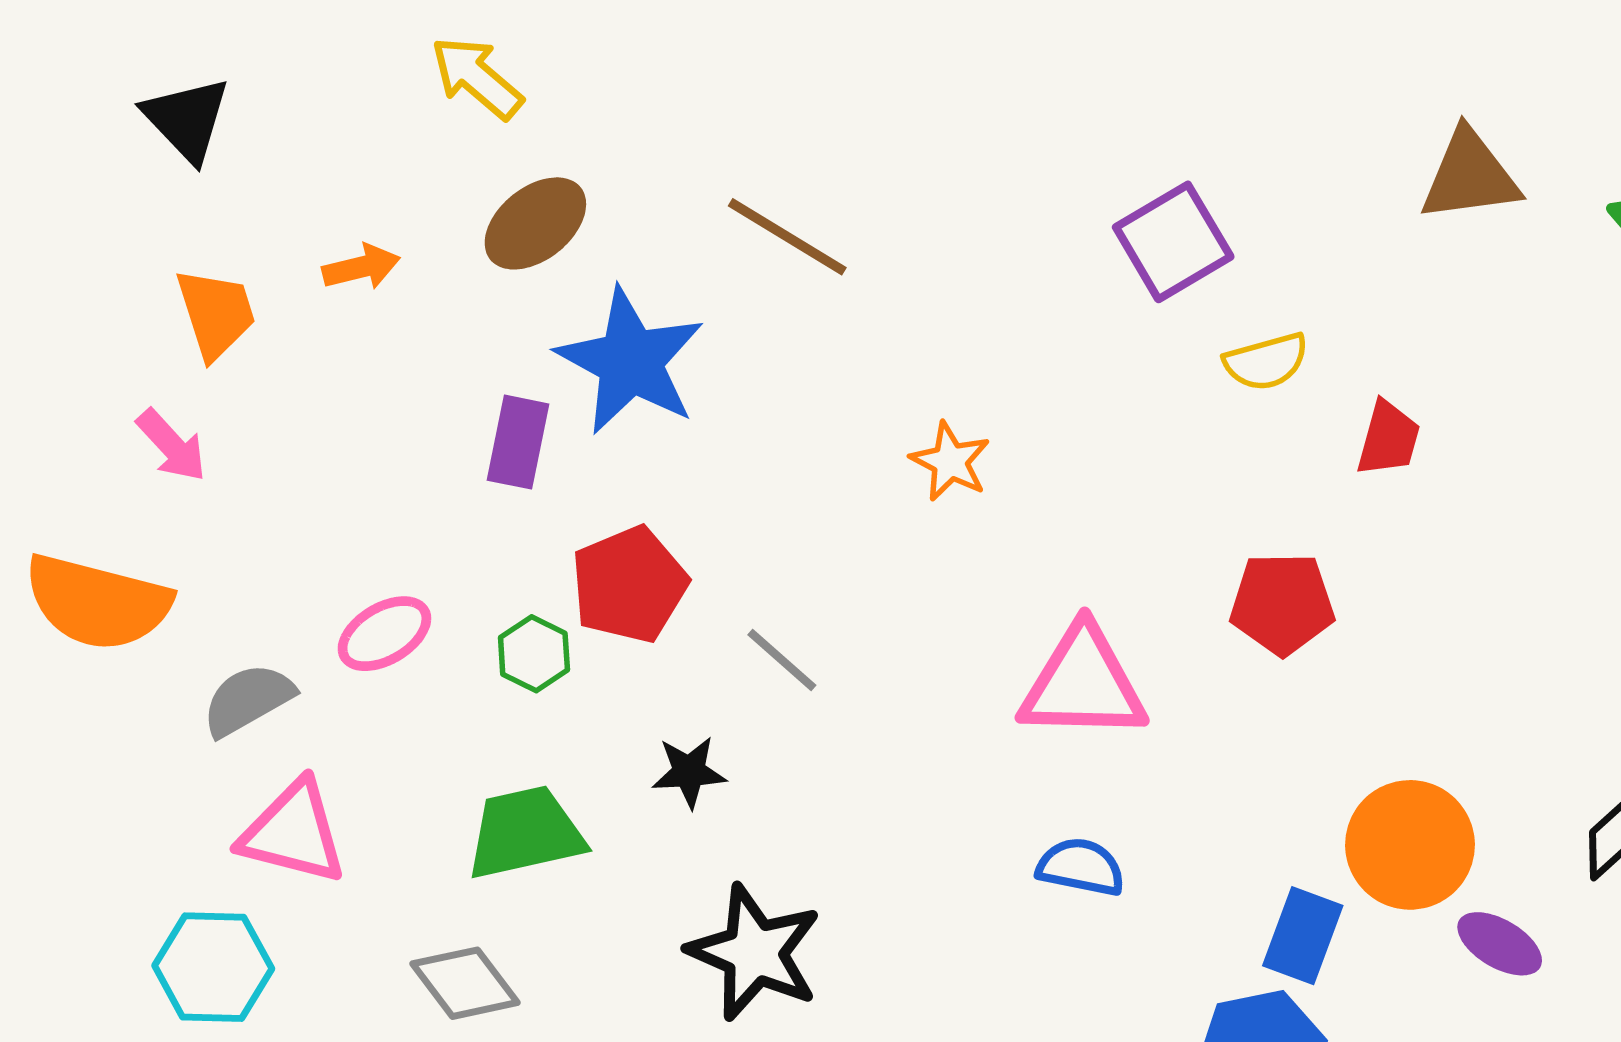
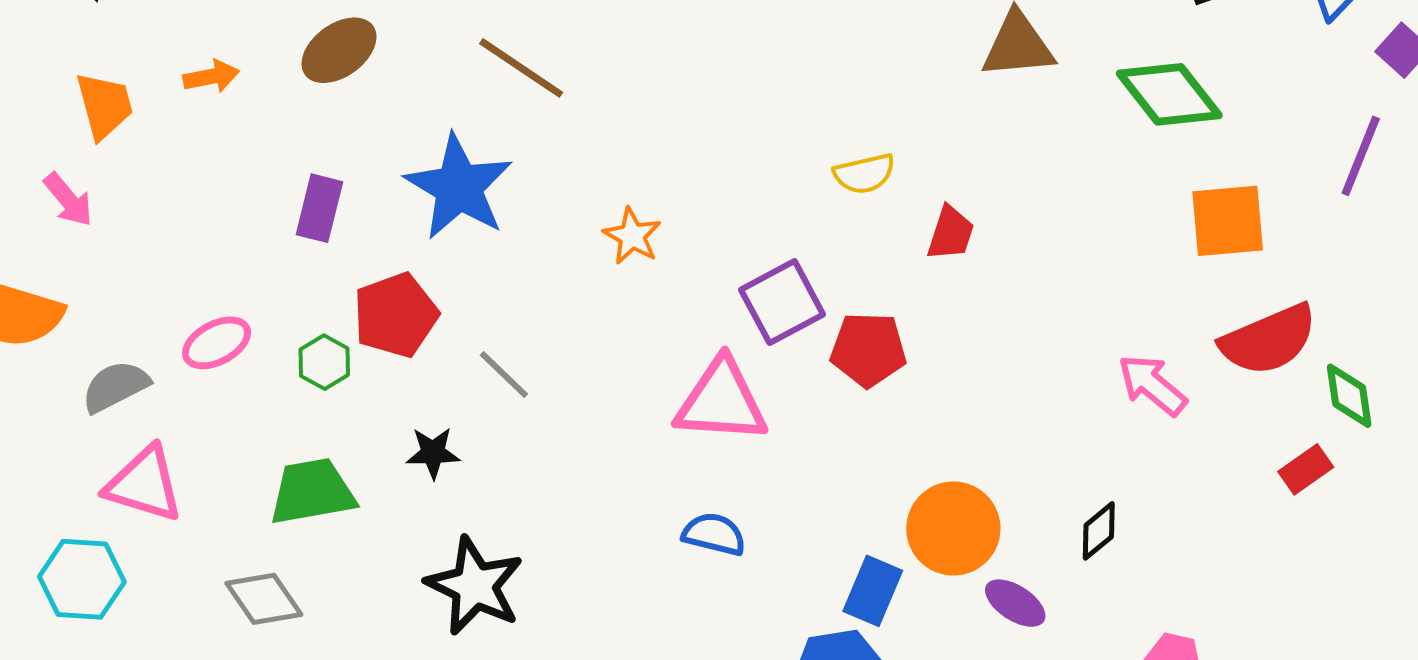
purple square: (1173, 242) -> (782, 302), moved
blue star: (630, 361) -> (459, 187), moved

